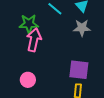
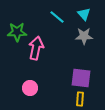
green star: (29, 24) -> (17, 32), moved

